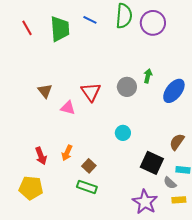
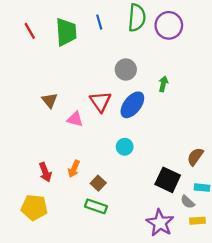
blue line: (90, 20) -> (99, 22), turned 48
gray circle: (127, 87) -> (126, 70), moved
blue ellipse: (174, 91) -> (132, 105), moved
cyan circle: (123, 133) -> (125, 147), moved

